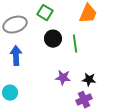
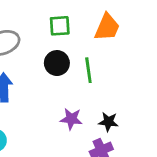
green square: (45, 13) -> (60, 26), moved, turned -35

